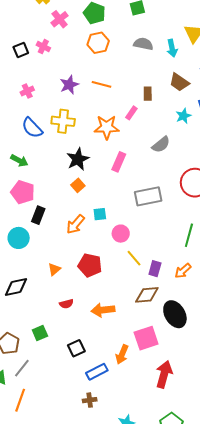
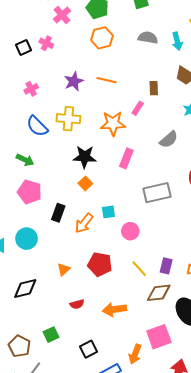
black star: (78, 159) -> (85, 157), turned 30
black rectangle: (38, 215) -> (58, 213), moved
yellow line: (134, 258) -> (139, 269), moved

